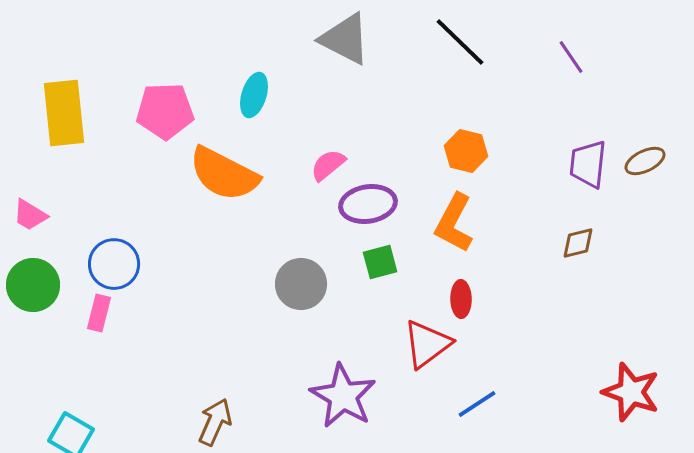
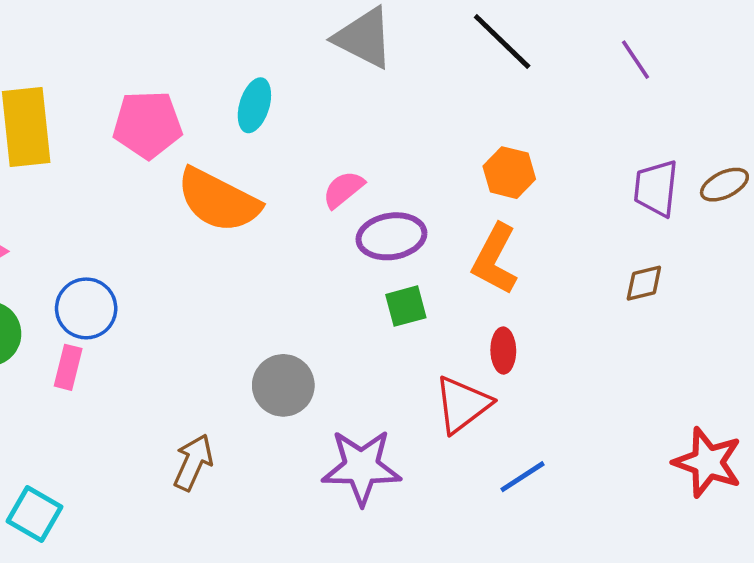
gray circle: (301, 284) -> (283, 385), moved
purple star: (343, 396) -> (361, 467), turned -30
brown arrow: (215, 422) -> (193, 462), moved

